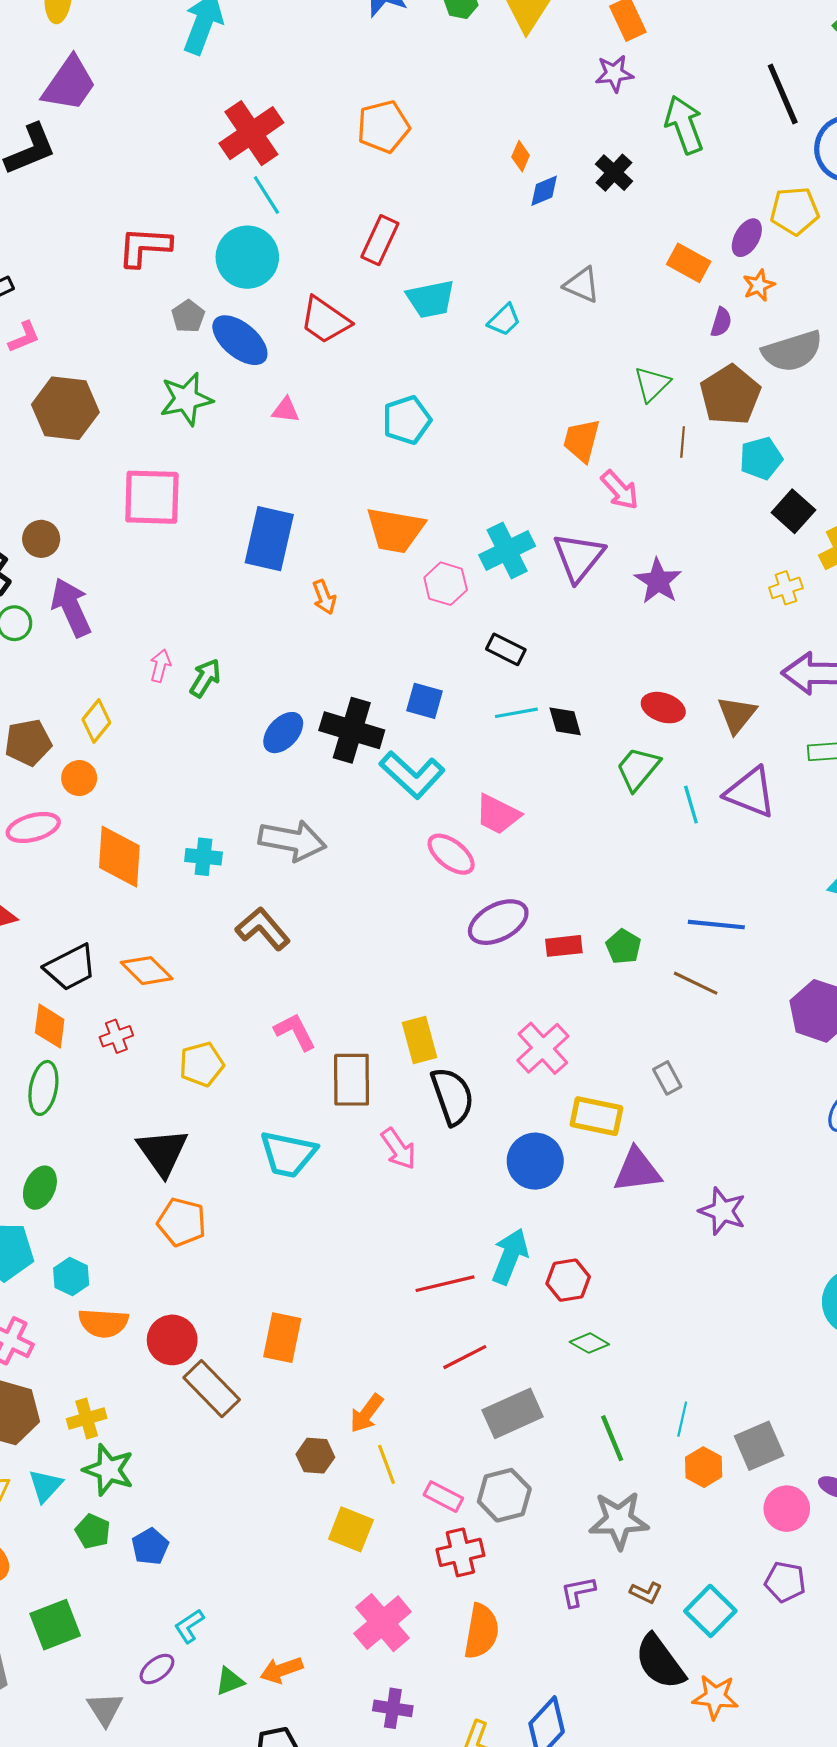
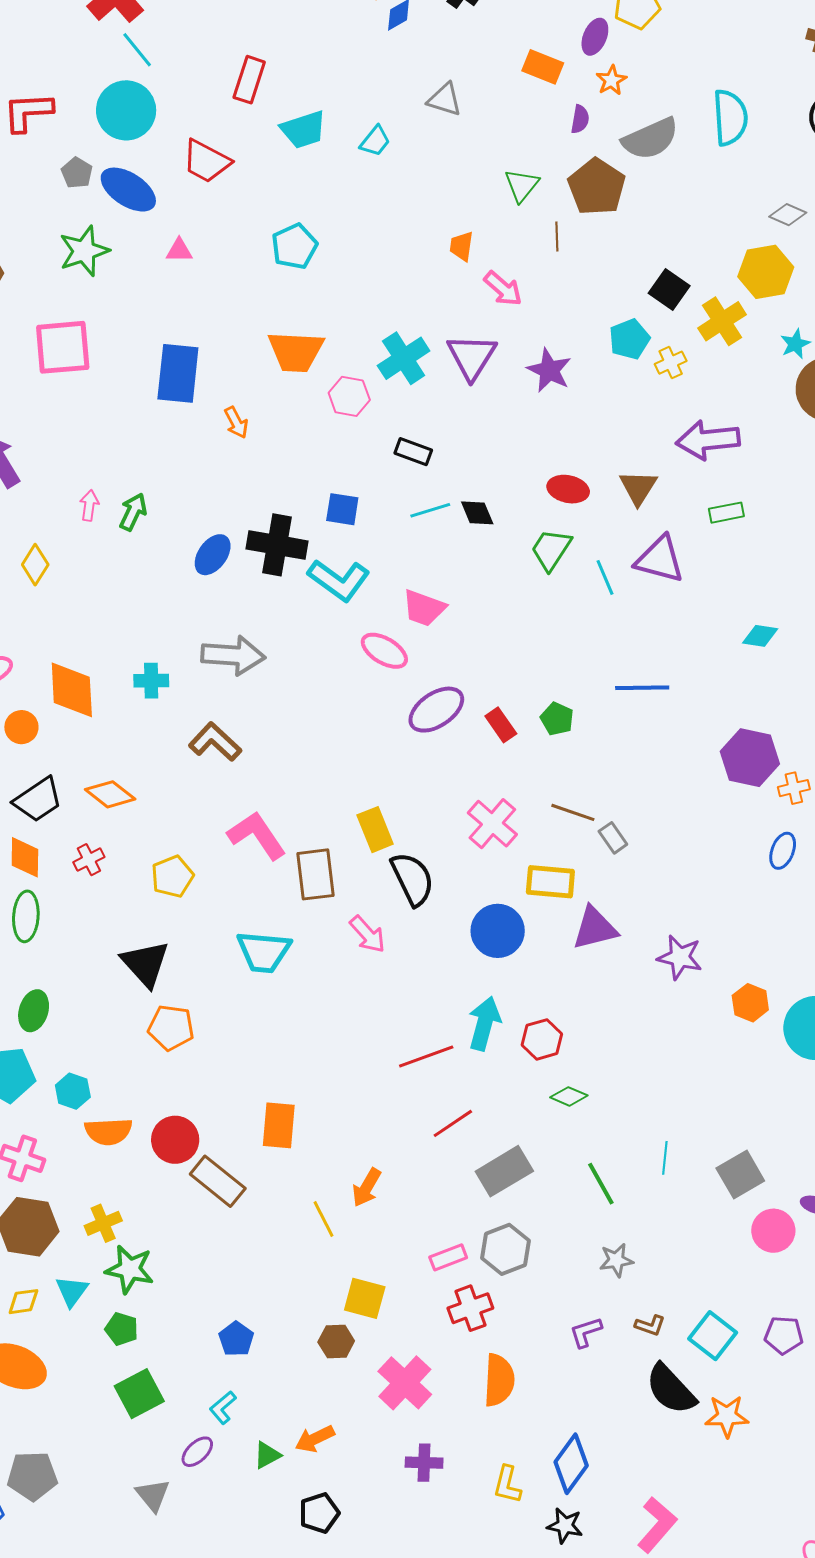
orange trapezoid: (582, 440) -> (462, 246), size x0.7
cyan pentagon: (761, 458) -> (629, 339), moved
orange circle: (79, 778) -> (21, 727), moved
red rectangle: (564, 946) -> (501, 725), turned 68
brown line: (696, 983) -> (573, 812), moved
pink L-shape: (295, 1032) -> (257, 835), size x1.4
brown hexagon: (315, 1456) -> (336, 1341), moved
yellow line: (386, 1464) -> (323, 1219), moved
orange hexagon: (704, 1467) -> (750, 1003), moved
pink rectangle: (443, 1497) -> (448, 1257), turned -42
gray star: (619, 1520) -> (616, 1260), size x0.6
blue pentagon: (150, 1547) -> (236, 1339), moved
purple pentagon: (785, 1582) -> (784, 1335), moved
green square: (55, 1625) -> (139, 1394), moved

